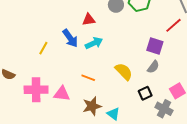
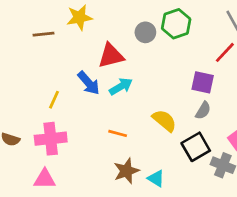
red triangle: (89, 20) -> (111, 56), size x1.5
pink cross: (36, 90) -> (51, 139), moved
black square: (145, 93) -> (196, 147), size x1.5
pink triangle: (62, 94) -> (45, 179), moved

